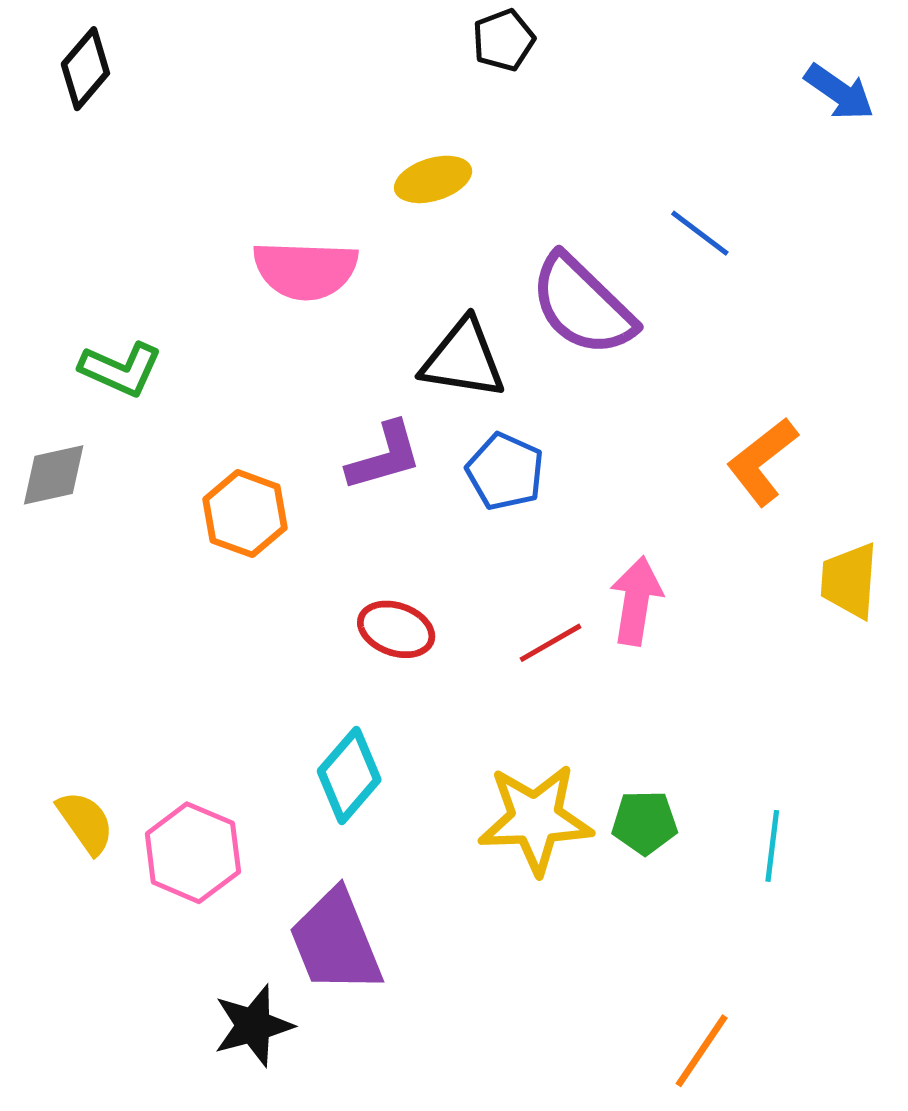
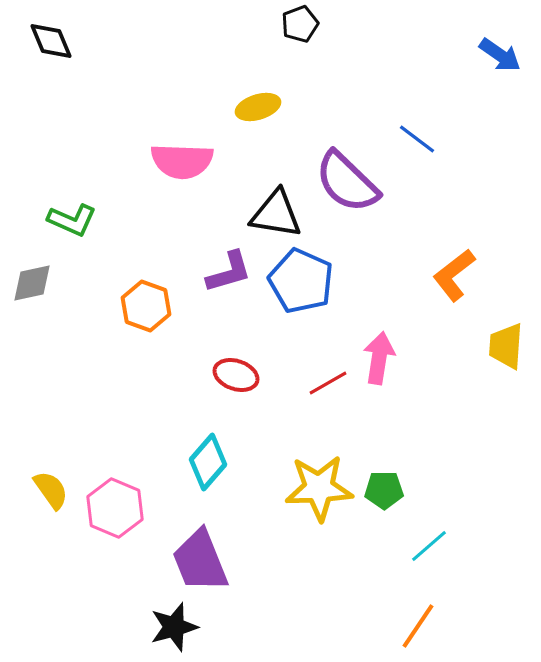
black diamond: (85, 69) -> (51, 41), turned -63
blue pentagon: (505, 472) -> (301, 281), size x1.4
cyan line: (772, 846) -> (429, 546), moved, turned 42
black star: (253, 1026) -> (174, 627), moved

